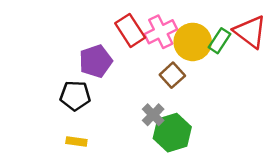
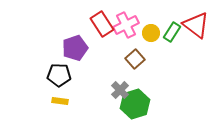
yellow circle: (193, 42) -> (151, 33), size x0.6
yellow rectangle: (76, 142) -> (60, 101), moved

